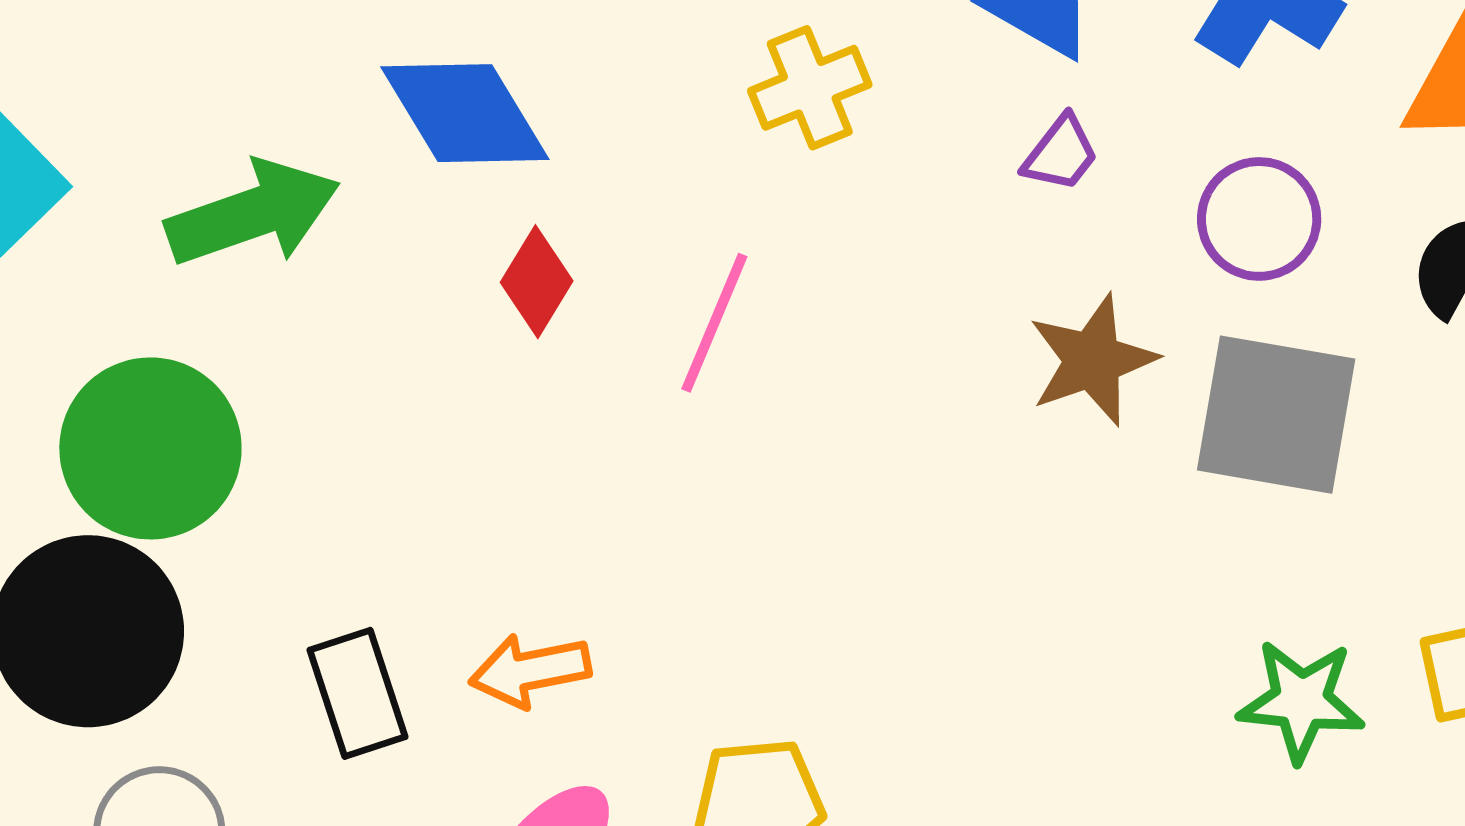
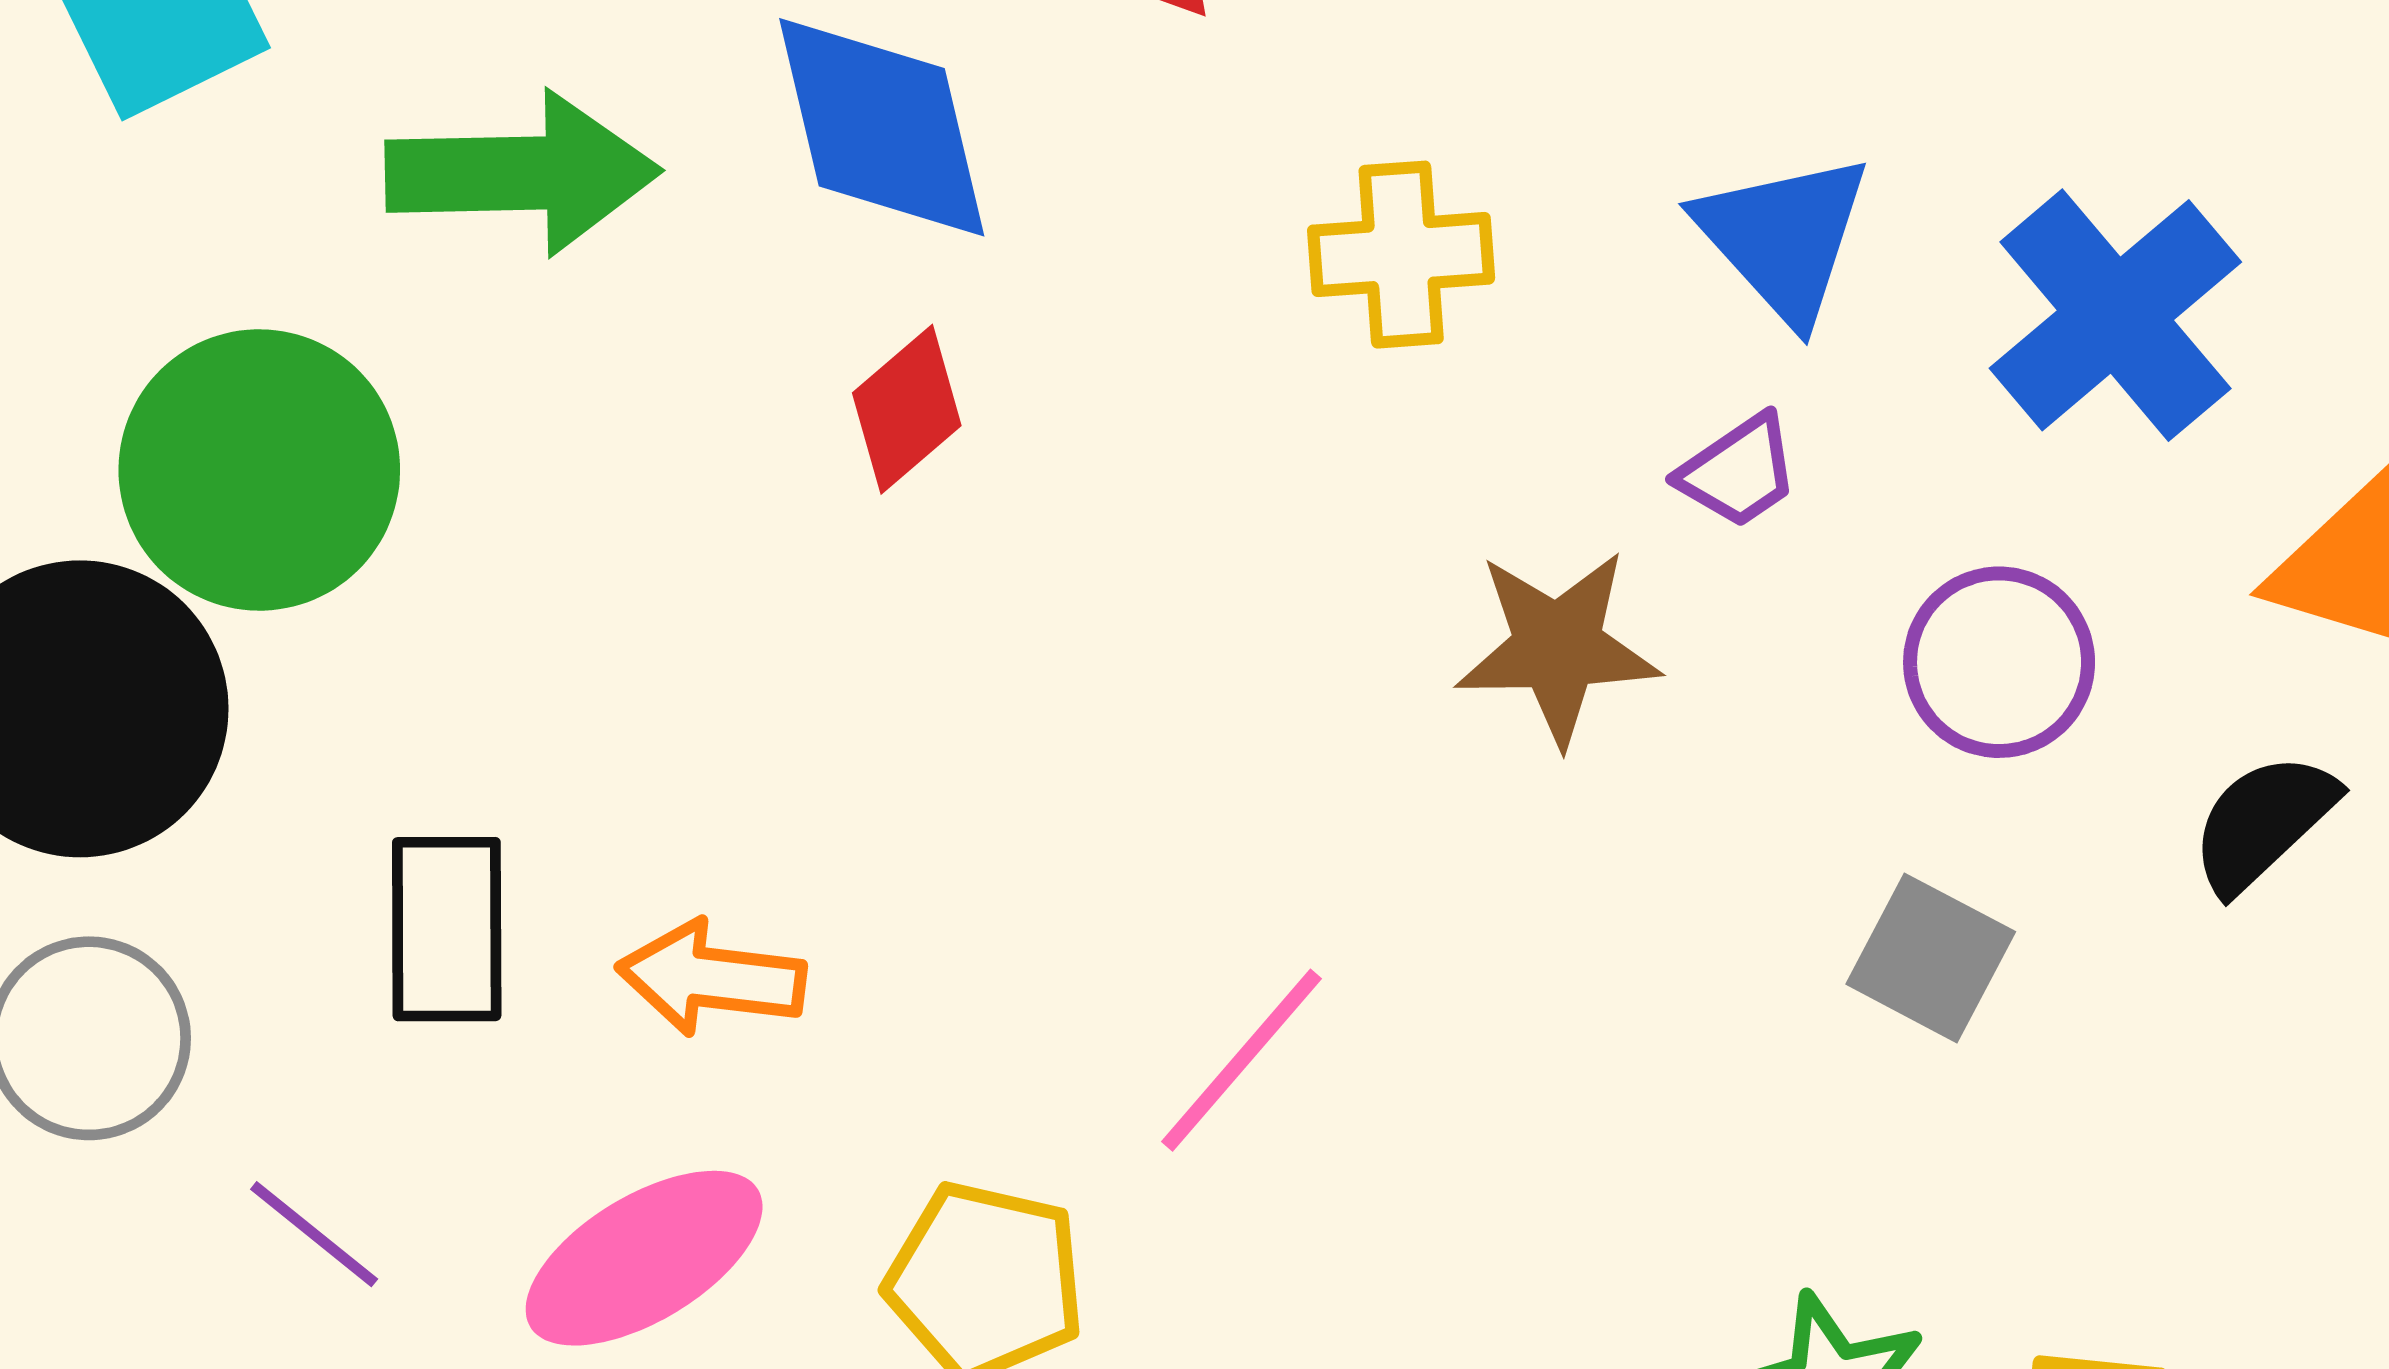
pink line: (714, 323) -> (1242, 1060), moved
brown star: (1093, 360) -> (1558, 647), moved
gray square: (1276, 415) -> (1931, 958), size x0.6

